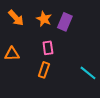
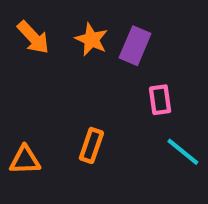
pink rectangle: (48, 48) -> (160, 100), moved
orange triangle: (12, 54) -> (25, 160), moved

